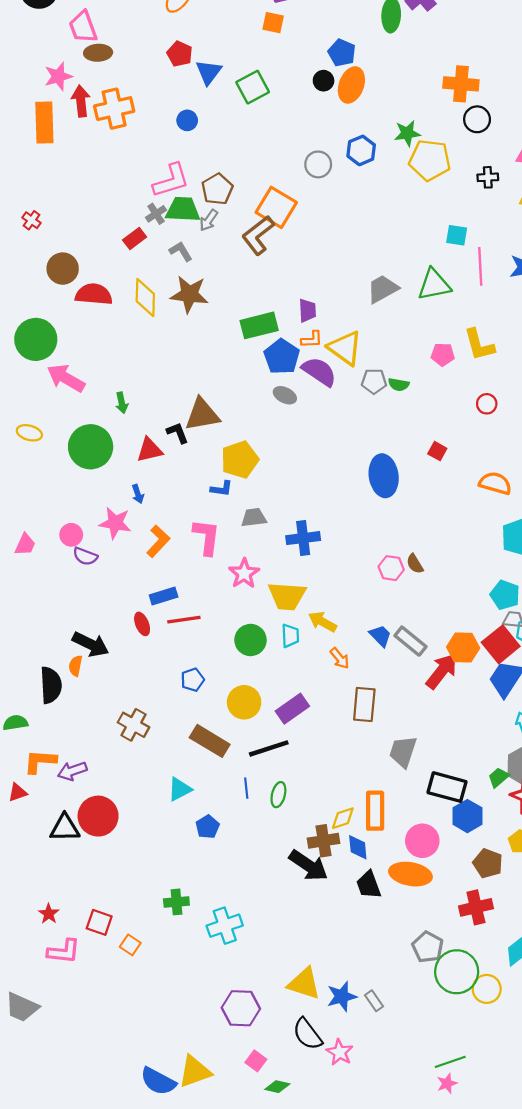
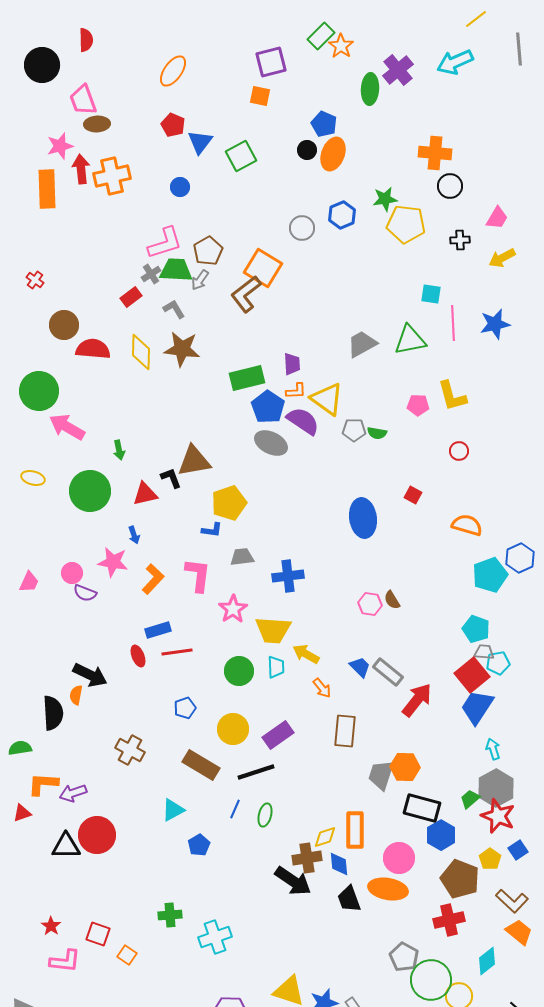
gray ellipse: (285, 395) -> (271, 443), size x1.5
orange hexagon: (463, 648) -> (405, 767), moved
blue line: (246, 788) -> (235, 809), turned 30
brown pentagon: (488, 863) -> (460, 879), size x1.4

